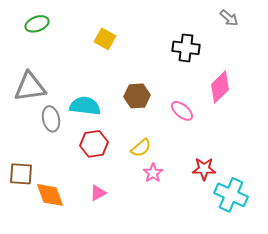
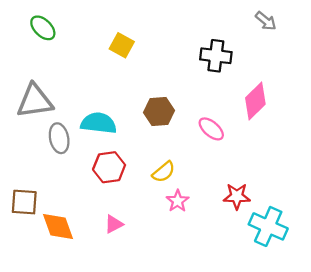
green ellipse: (37, 24) -> (43, 28), turned 65

